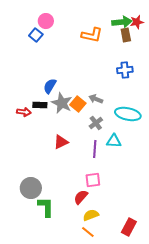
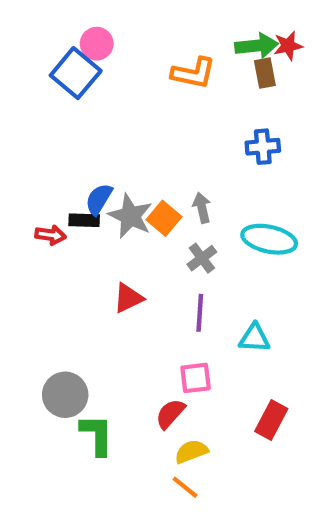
blue square: (36, 35) -> (76, 73), size x1.6
blue semicircle: (50, 86) -> (99, 199), moved
gray arrow: (96, 99) -> (202, 208), turned 56
cyan triangle: (114, 141) -> (254, 338), moved
red rectangle: (129, 227) -> (271, 420), moved

